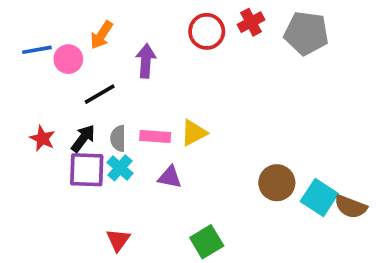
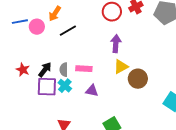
purple arrow: (146, 61) -> (116, 44), moved
black line: (100, 94) -> (68, 31), moved
yellow triangle: (194, 133) -> (121, 67), moved
brown circle: (277, 183) -> (138, 79), moved

